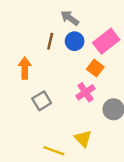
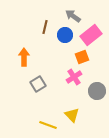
gray arrow: (70, 18) -> (73, 16), moved
brown line: (50, 41) -> (45, 27), moved
orange square: (95, 68) -> (82, 57), turned 32

